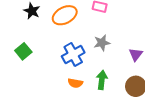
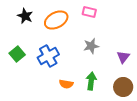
blue cross: (73, 54) -> (48, 56), moved

